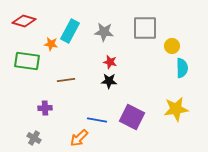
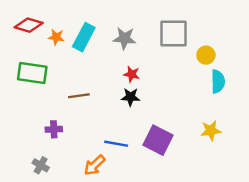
orange star: (51, 44) -> (56, 37), moved
yellow star: (176, 109) -> (211, 131), size x0.7

